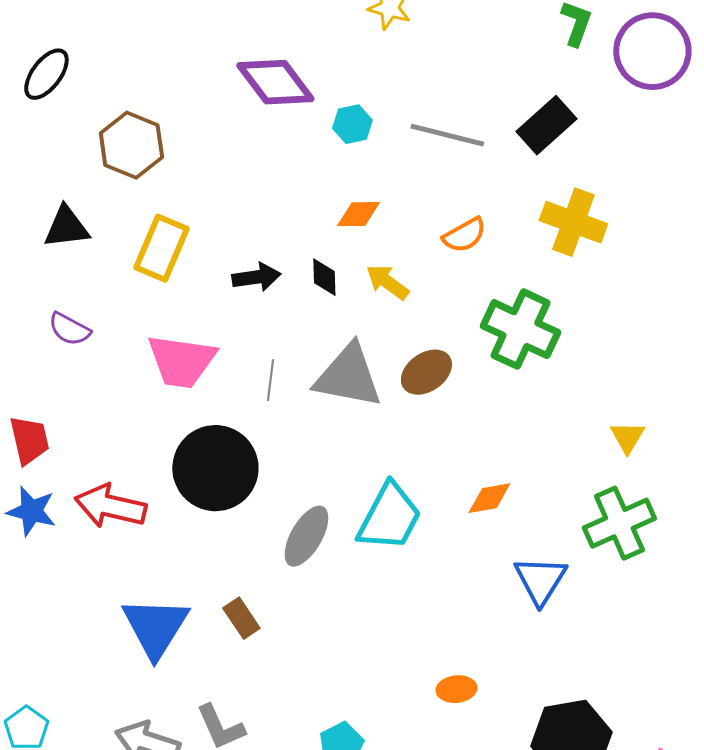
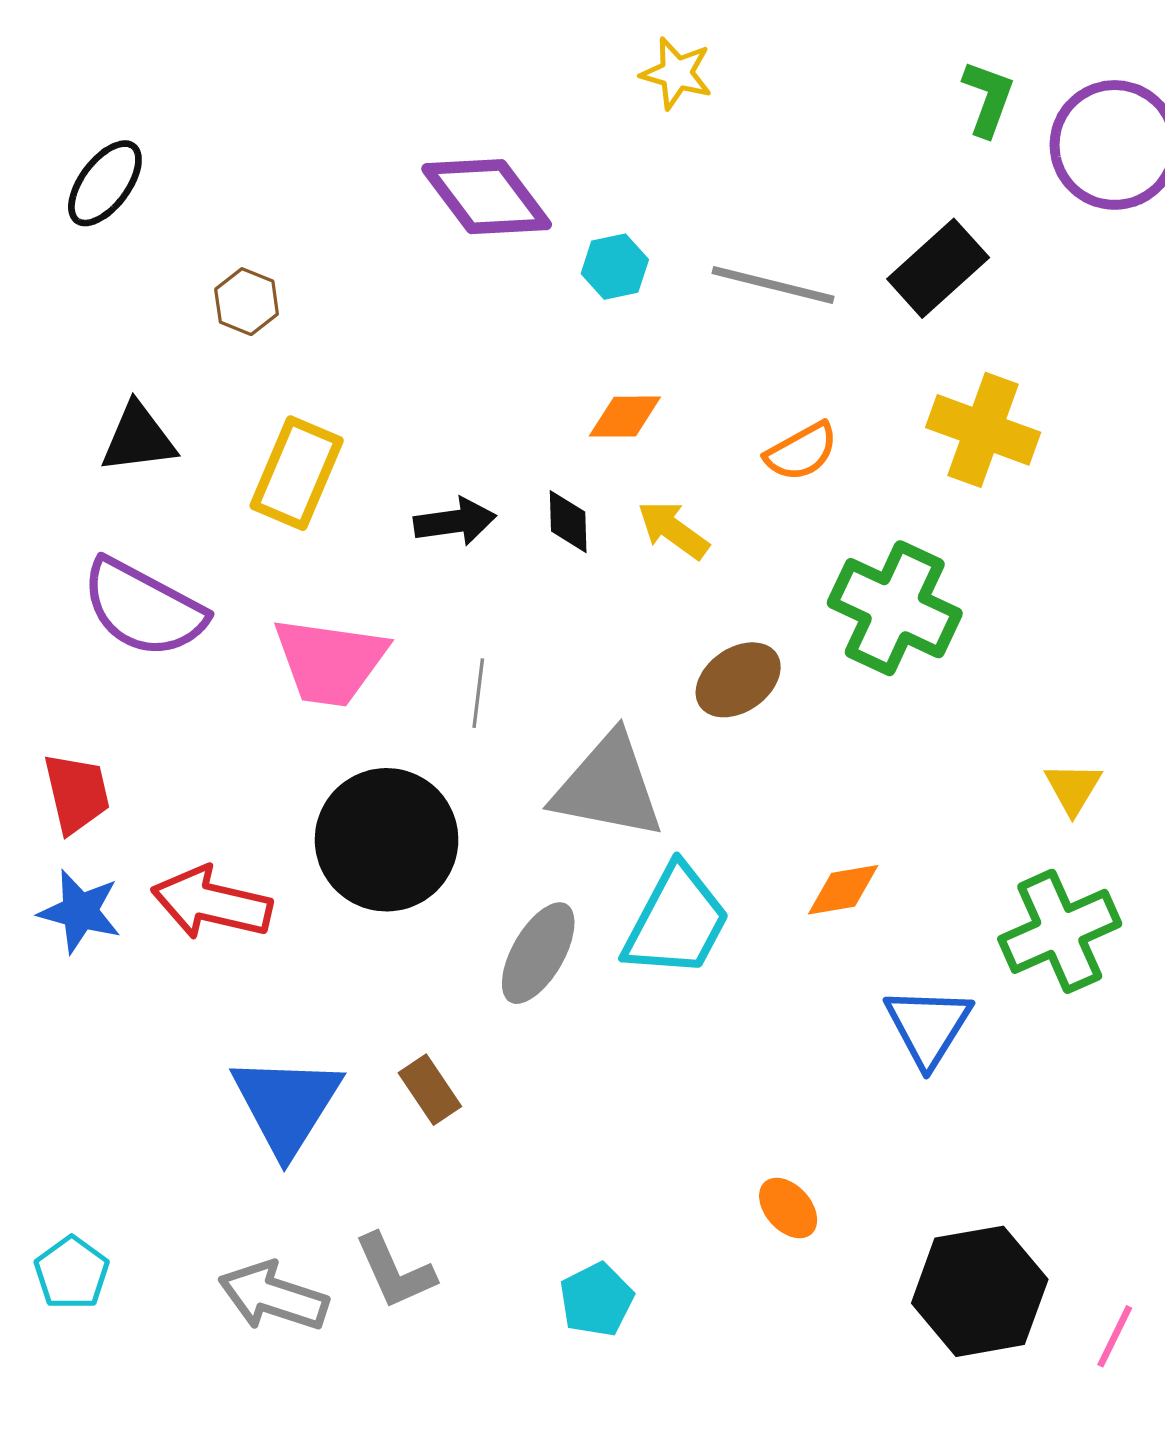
brown hexagon: (131, 145) -> (247, 302), size x0.6
purple semicircle: (69, 329) -> (143, 608), size x1.8
gray triangle: (348, 376) -> (608, 786), moved
orange ellipse: (456, 689) -> (788, 1208), turned 54

